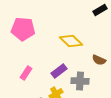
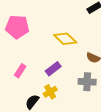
gray cross: (80, 81) -> (87, 82), moved

